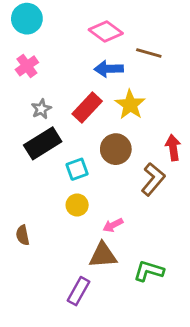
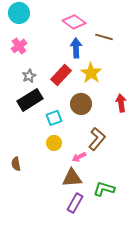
blue arrow: (109, 69) -> (76, 48), turned 90
brown L-shape: (153, 179) -> (97, 139), moved
purple rectangle: (79, 291) -> (75, 203), moved

